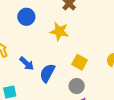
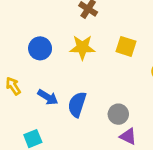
blue circle: (26, 17) -> (40, 48), moved
yellow square: (80, 62) -> (126, 46), moved

